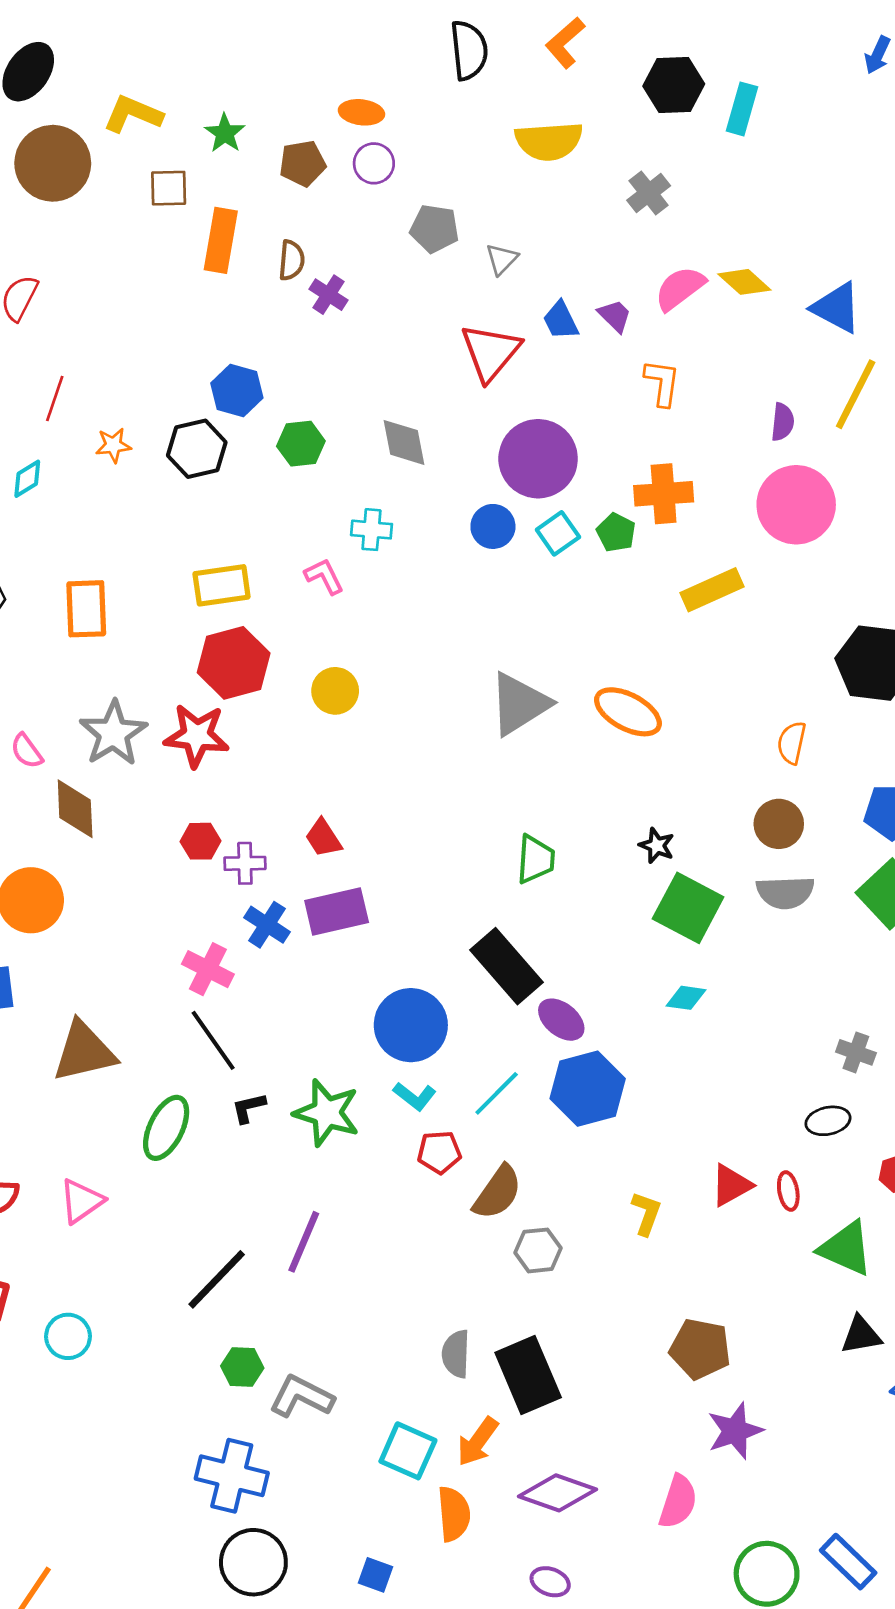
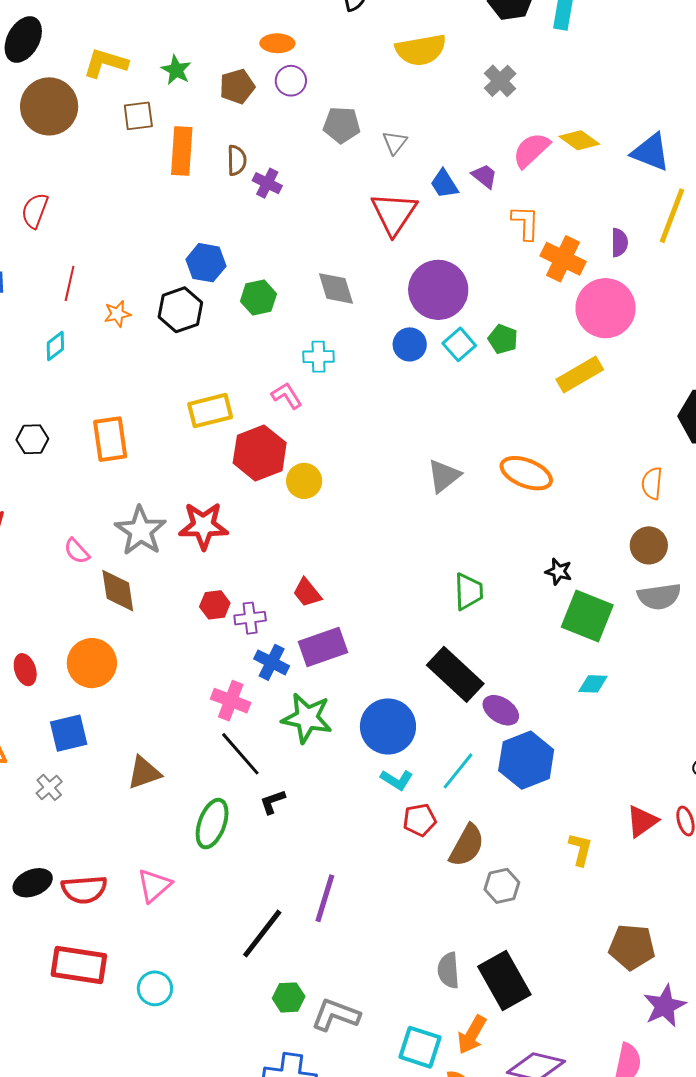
orange cross: (664, 494) -> (563, 259), moved, turned 36
pink circle: (796, 505) -> (606, 308), moved
red hexagon: (234, 663) -> (260, 453), moved
gray triangle: (519, 704) -> (444, 476), size x0.7
brown triangle: (84, 1052) -> (144, 773), size x0.7
green star: (327, 1113) -> (307, 718), moved

